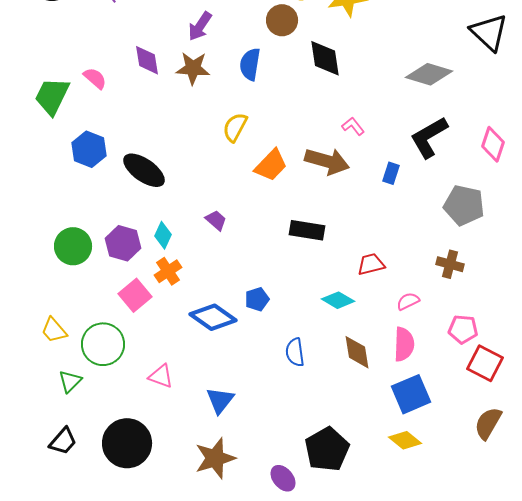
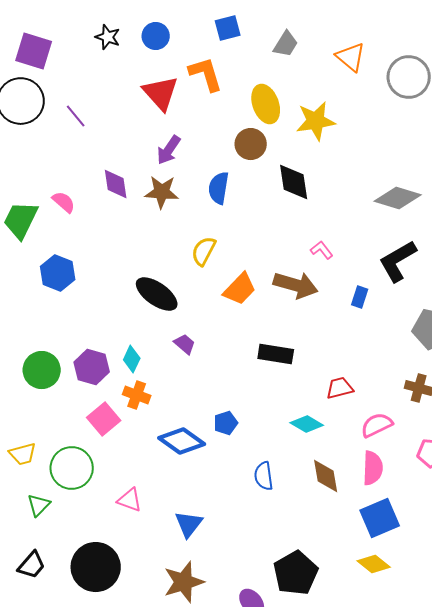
black ellipse: (144, 170) -> (157, 294), moved
orange cross: (168, 271) -> (137, 395), turned -36
pink semicircle: (408, 301) -> (377, 425), size x1.4
yellow trapezoid: (54, 330) -> (23, 454), turned -64

